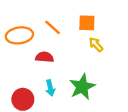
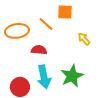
orange square: (87, 23) -> (65, 12), moved
cyan arrow: (50, 88) -> (44, 77), size x1.6

